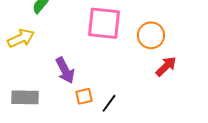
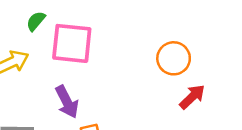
pink square: (104, 23) -> (72, 43), moved

